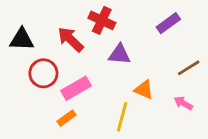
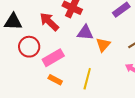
orange triangle: (144, 90) -> (103, 45), moved, turned 49
orange rectangle: (67, 118) -> (55, 80), moved, turned 64

